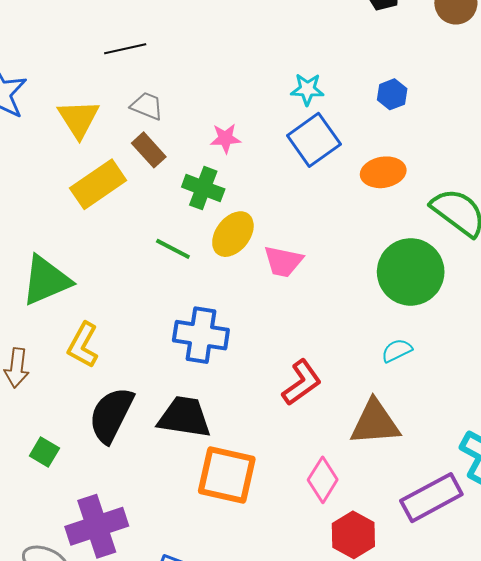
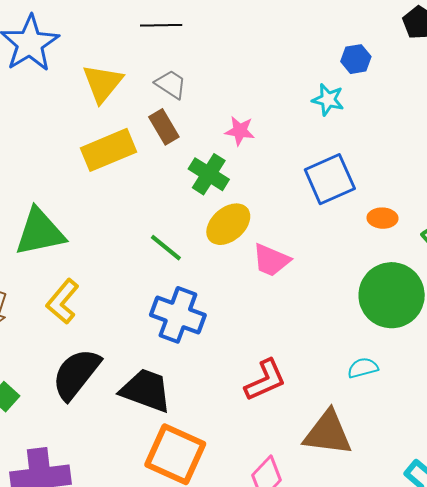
blue hexagon: (392, 94) -> (356, 59), moved
blue square: (314, 140) -> (330, 179), moved
orange ellipse: (383, 172) -> (382, 218), moved, size x0.7
green line: (173, 249) -> (166, 248), moved

